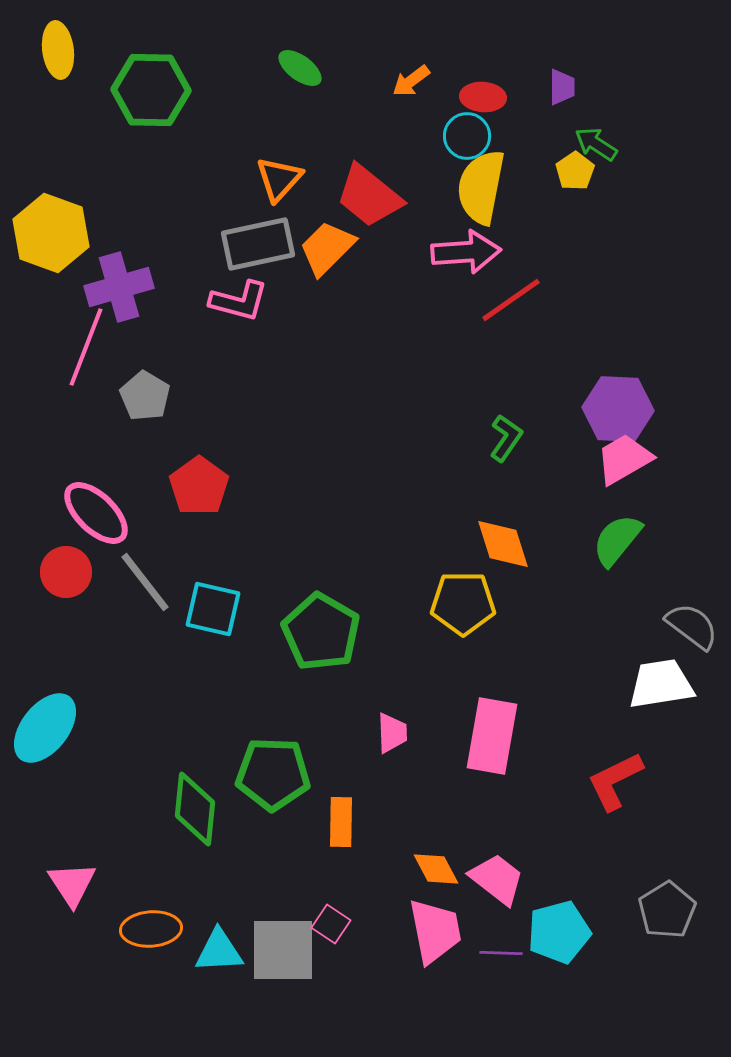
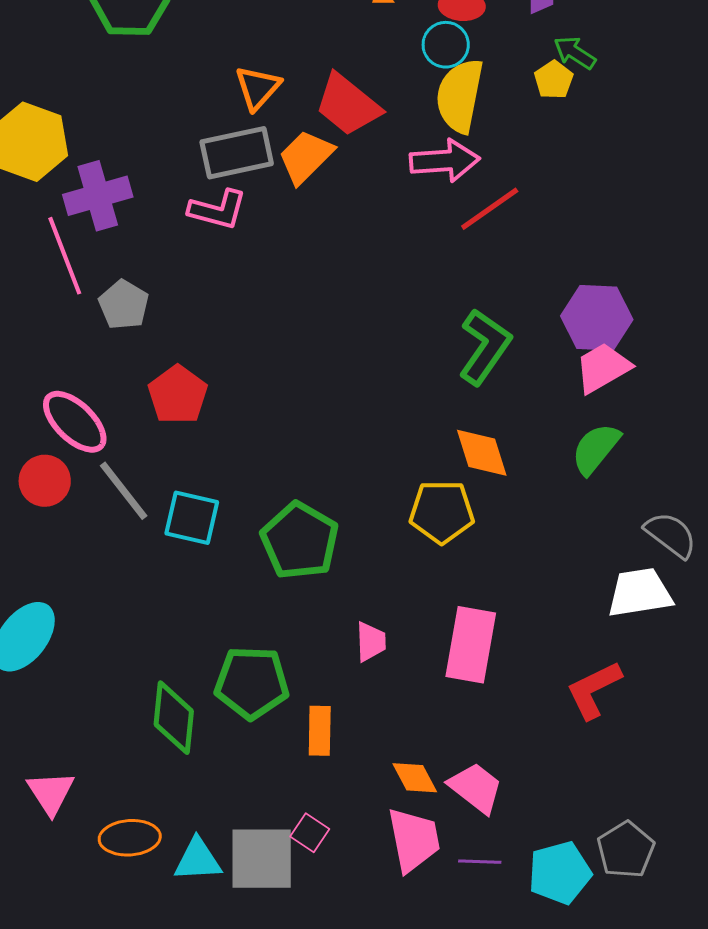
pink line: (86, 347) -> (65, 256), turned -42
green L-shape: (506, 438) -> (485, 347), size x1.6
gray pentagon: (667, 910) -> (626, 850), moved
cyan pentagon: (559, 932) -> (560, 873), moved

